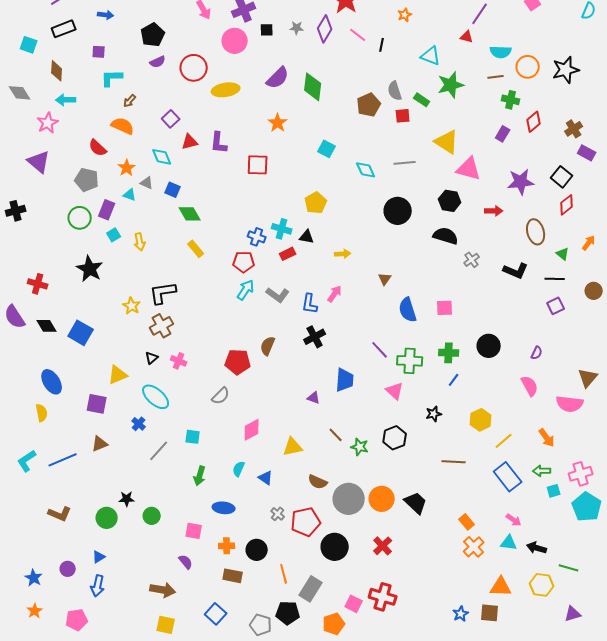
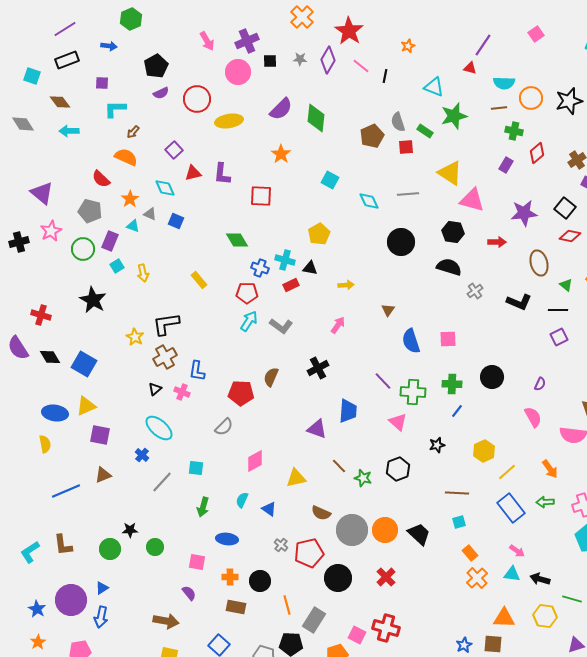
brown diamond: (57, 71) -> (60, 102), turned -40
pink star: (48, 123) -> (51, 231), moved
red diamond: (567, 205) -> (570, 236), turned 50
green diamond: (190, 214) -> (237, 240), moved
blue L-shape: (310, 304) -> (197, 371), moved
yellow triangle: (118, 375) -> (86, 406), moved
blue ellipse: (52, 382) -> (55, 413), turned -50
purple triangle: (314, 398) -> (317, 429), size x1.5
cyan L-shape: (27, 461) -> (30, 552), moved
cyan square: (554, 491) -> (459, 522), moved
brown L-shape: (60, 514) -> (63, 545), turned 60
purple circle: (68, 569) -> (71, 600), size x2.0

